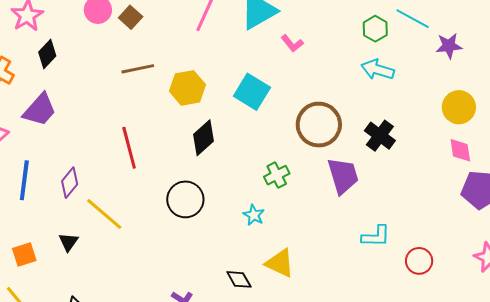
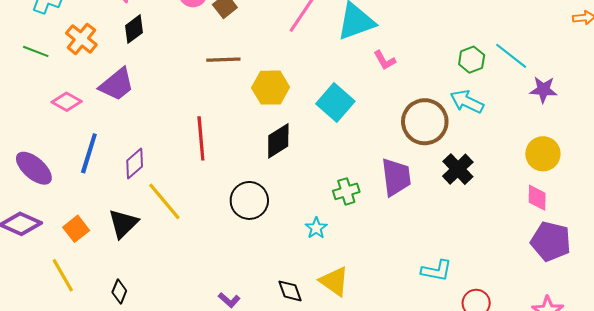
brown circle: (319, 125) -> (425, 122), moved
purple trapezoid: (343, 176) -> (396, 177), moved
black triangle: (68, 242) -> (123, 224), size x1.5
orange square: (24, 255) -> (76, 229), turned -30

